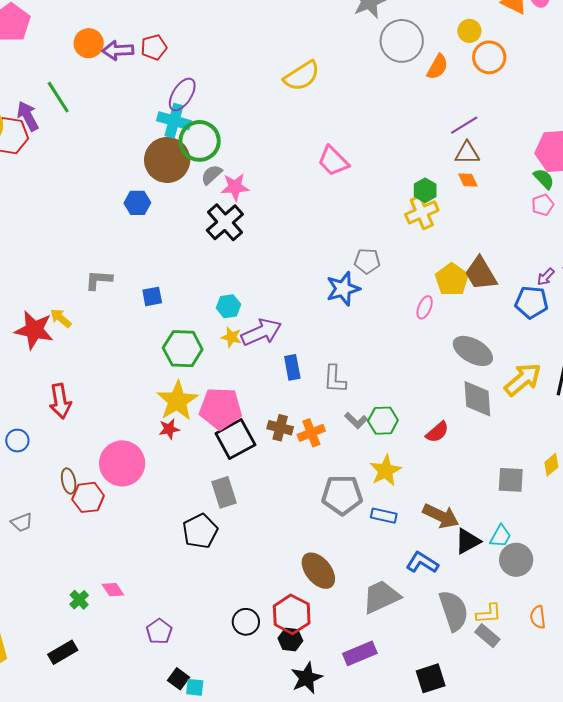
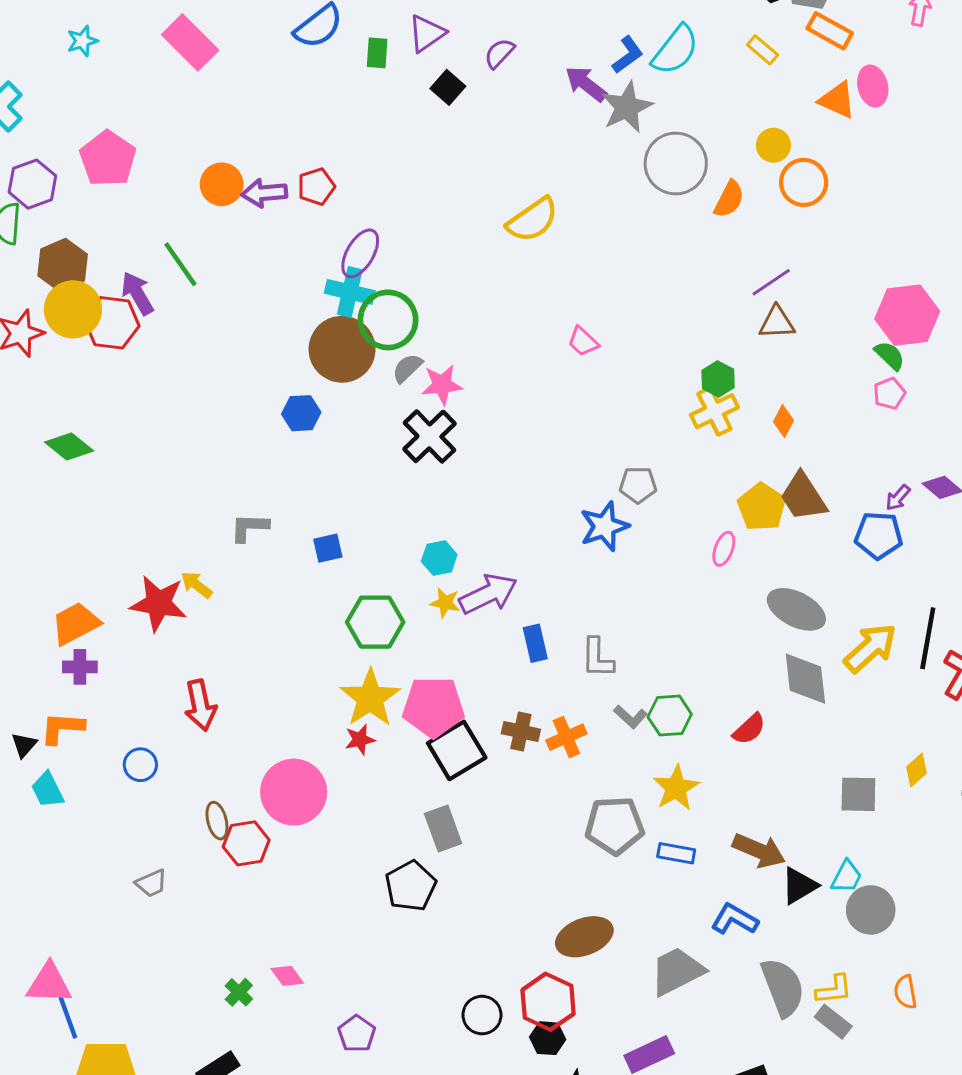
pink trapezoid: (333, 161) -> (583, 342), size x0.7
orange diamond: (468, 180) -> (784, 421), moved, turned 55
brown ellipse: (318, 571) -> (584, 937), turned -69

